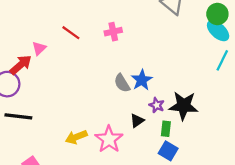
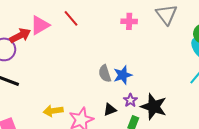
pink cross: (113, 32) -> (129, 21), moved
pink triangle: (39, 48) -> (40, 25), size x1.5

